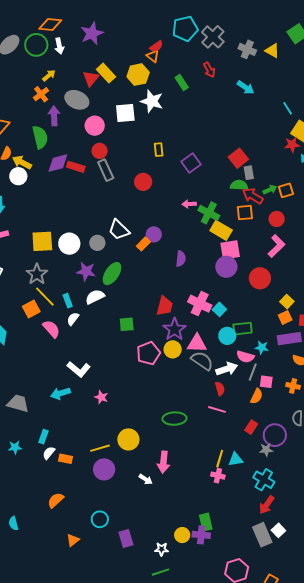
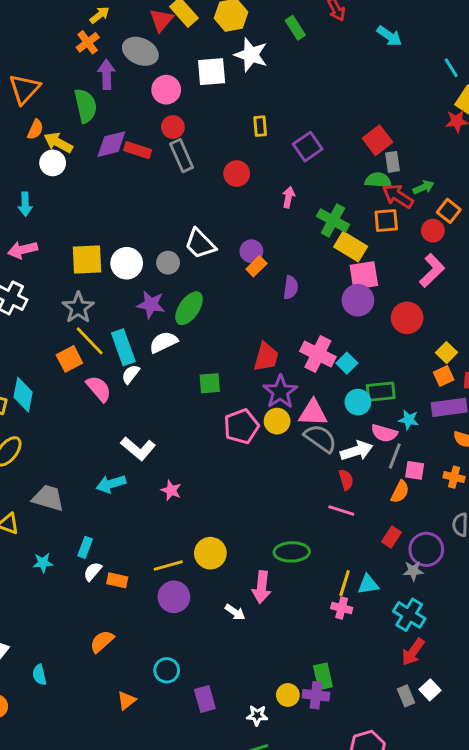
orange square: (286, 190) -> (449, 211), moved, turned -35
pink arrow: (189, 204) -> (289, 197), moved, turned 104
orange rectangle: (143, 244) -> (256, 266), moved
cyan rectangle: (68, 301) -> (123, 347), size x1.6
green ellipse: (174, 419) -> (292, 552), moved
gray rectangle: (262, 535) -> (406, 696), size x0.6

